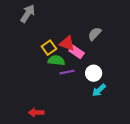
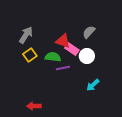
gray arrow: (28, 14) -> (26, 35), moved
yellow square: (49, 48) -> (30, 55), moved
white circle: (94, 73) -> (87, 56), moved

